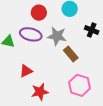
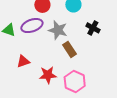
purple ellipse: (31, 34) -> (32, 26), turned -40
red star: (40, 92) -> (48, 75), moved

